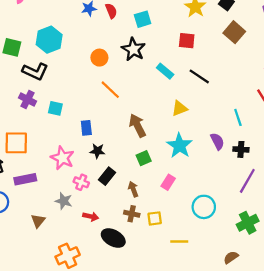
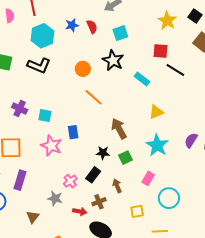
cyan hexagon: (49, 40) -> (43, 36), moved
black L-shape: (35, 71) -> (39, 66), moved
black line: (199, 76) -> (175, 70), moved
purple semicircle: (217, 141) -> (191, 140), turned -119
black star: (97, 151) -> (103, 153), moved
pink star: (62, 158) -> (51, 146), moved
purple rectangle: (25, 179) -> (20, 180), turned -60
pink cross: (81, 182) -> (70, 181), turned 32
cyan circle: (204, 207) -> (169, 198), moved
brown cross: (132, 214) -> (99, 202), moved, turned -32

